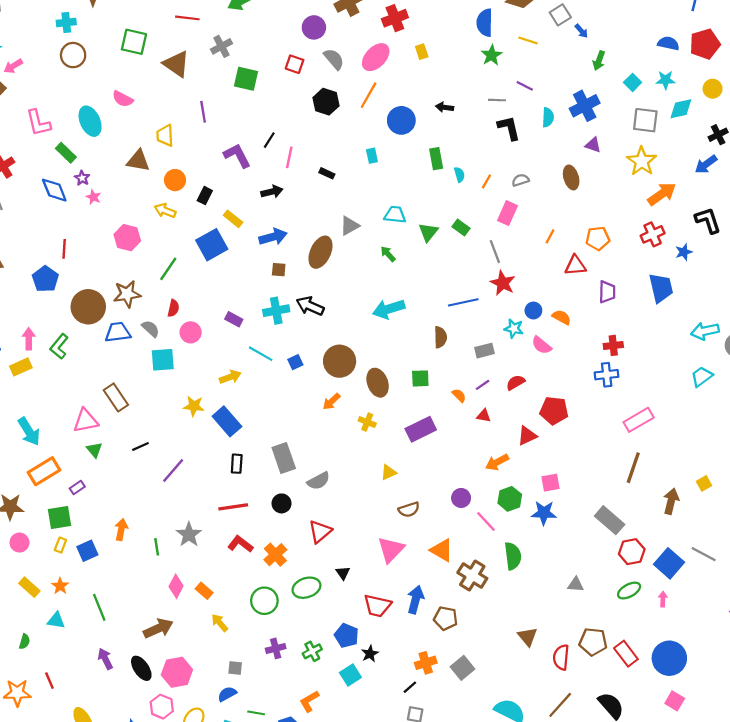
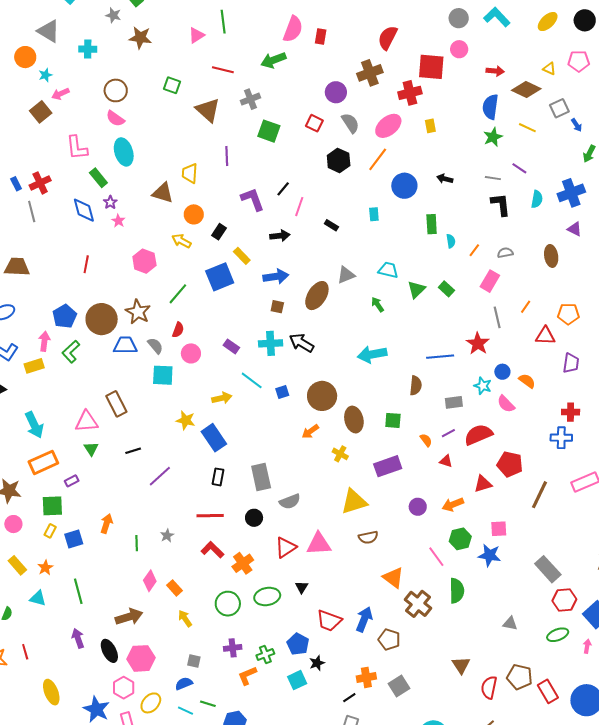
cyan cross: (66, 22) -> (88, 49), moved
green square: (134, 42) -> (172, 85), size x0.7
pink semicircle: (123, 99) -> (115, 119), moved
gray line: (495, 252) -> (497, 317), moved
blue pentagon: (45, 279) -> (65, 316), moved
brown star: (127, 294) -> (138, 312), turned 30
red semicircle: (516, 382) -> (478, 435), size x1.6
brown line: (633, 468) -> (539, 495), moved
yellow triangle: (389, 472) -> (354, 502), size x1.8
purple circle: (461, 498) -> (418, 507), moved
gray star: (189, 535) -> (167, 536), size x0.6
pink triangle: (391, 549) -> (319, 544), moved, turned 36
orange L-shape: (309, 701) -> (247, 676), moved

